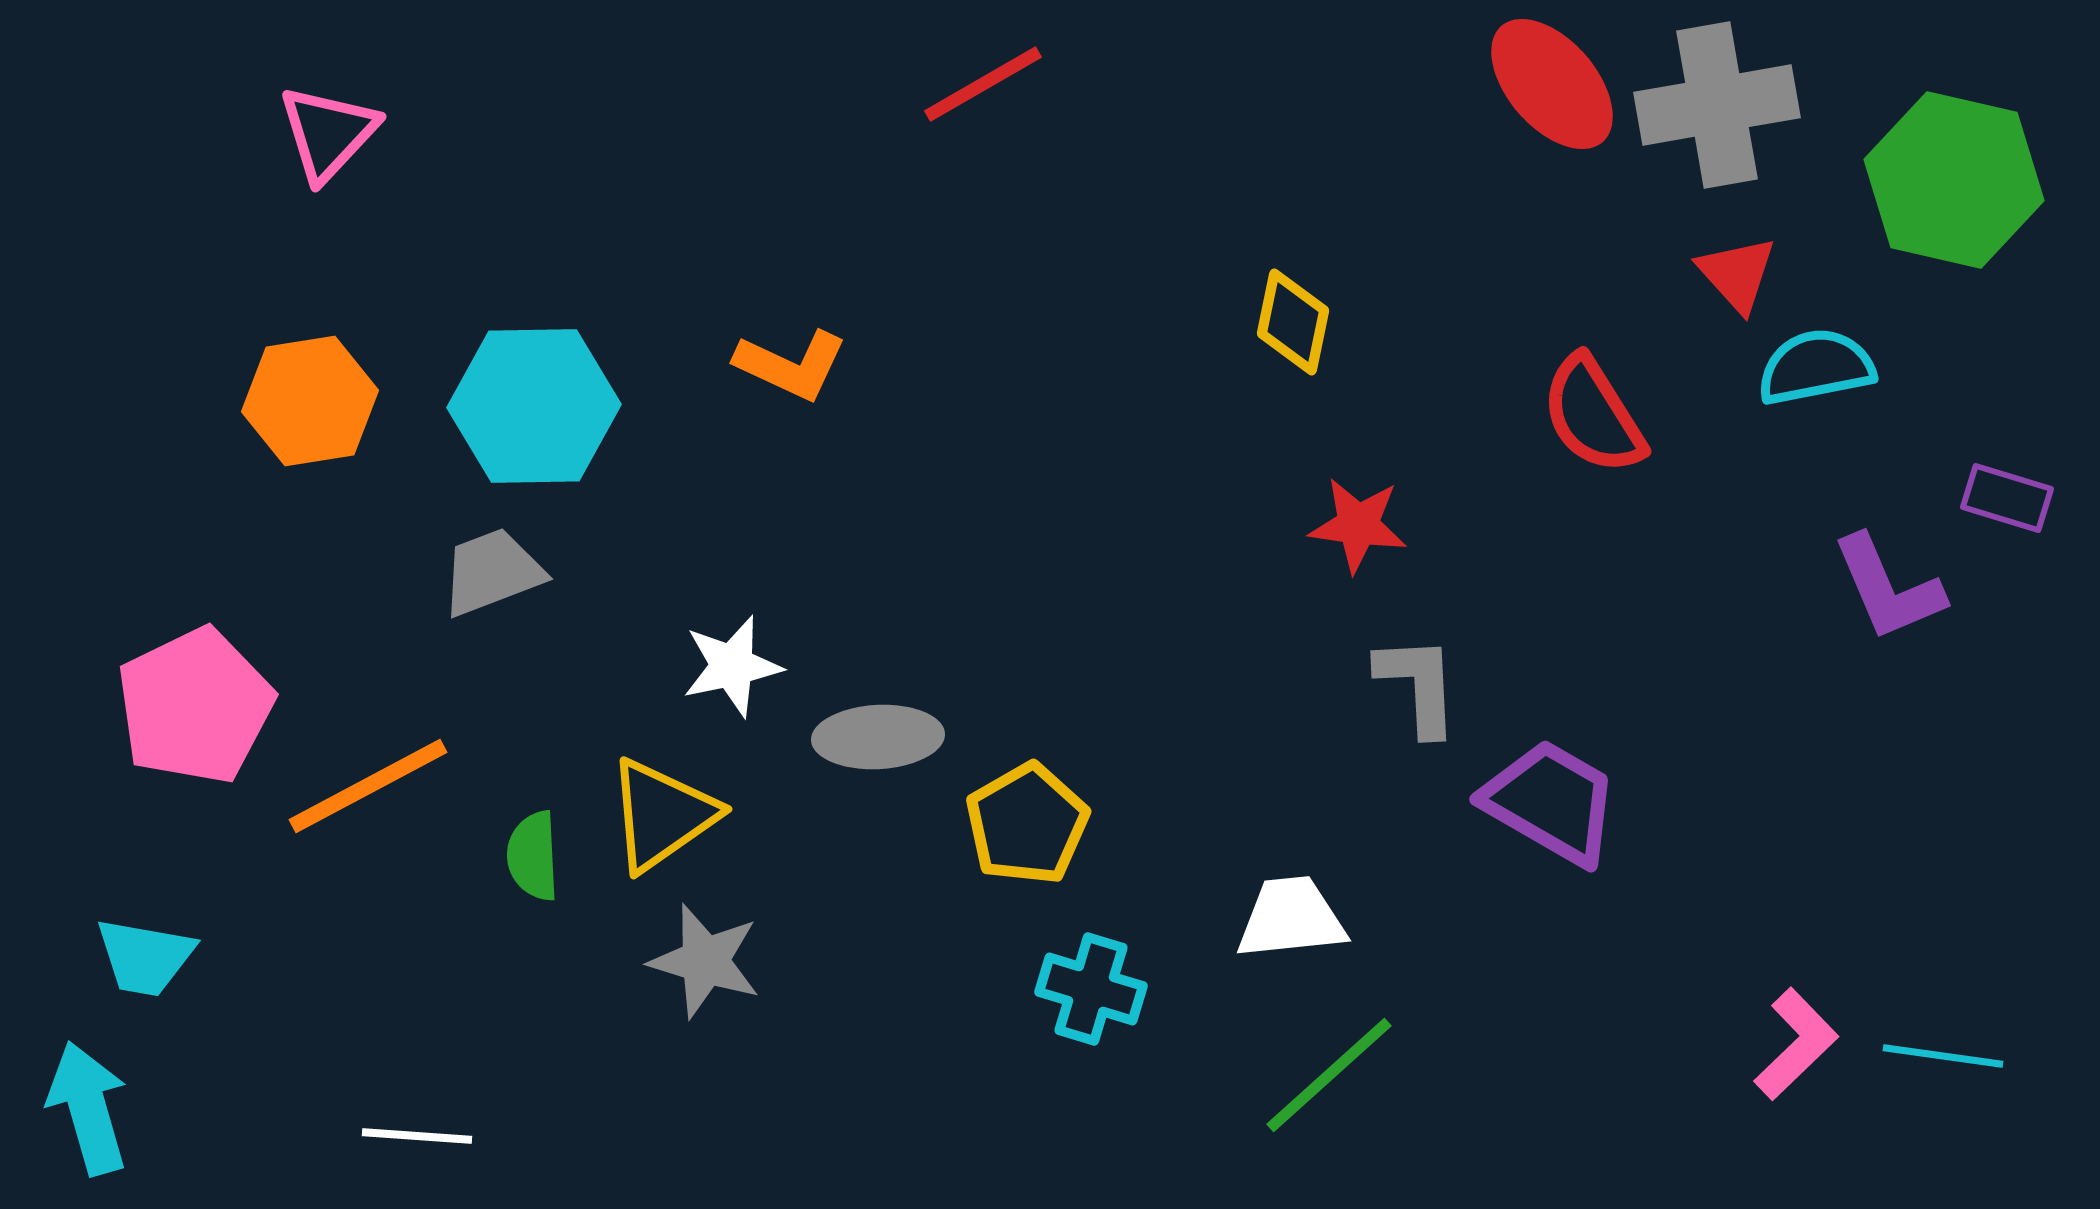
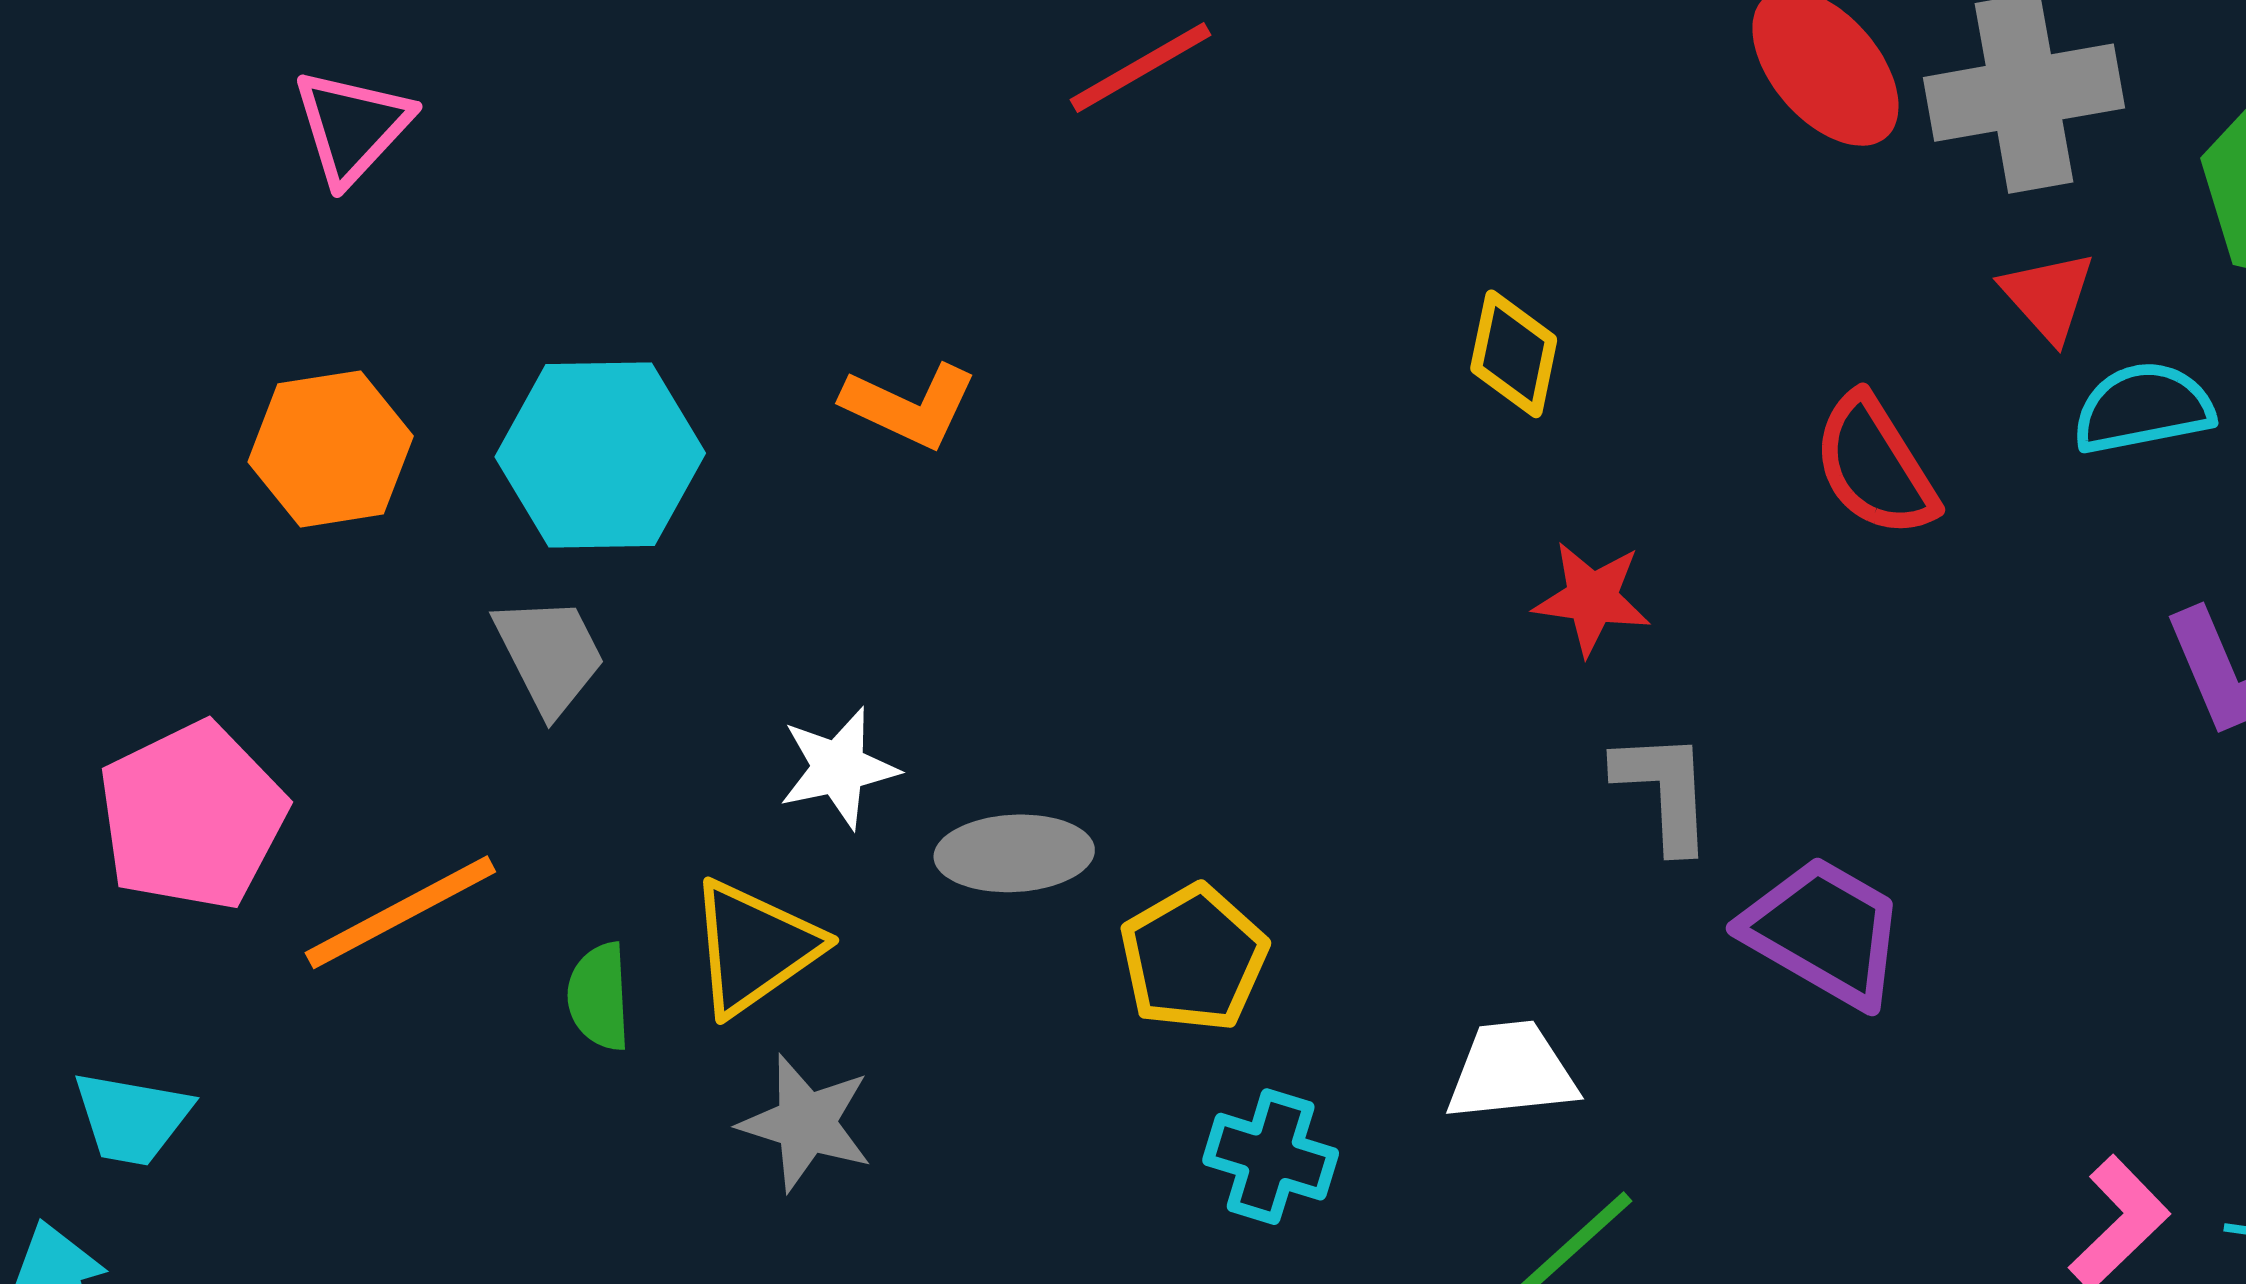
gray trapezoid: (492, 572) -> (550, 655), turned 84

